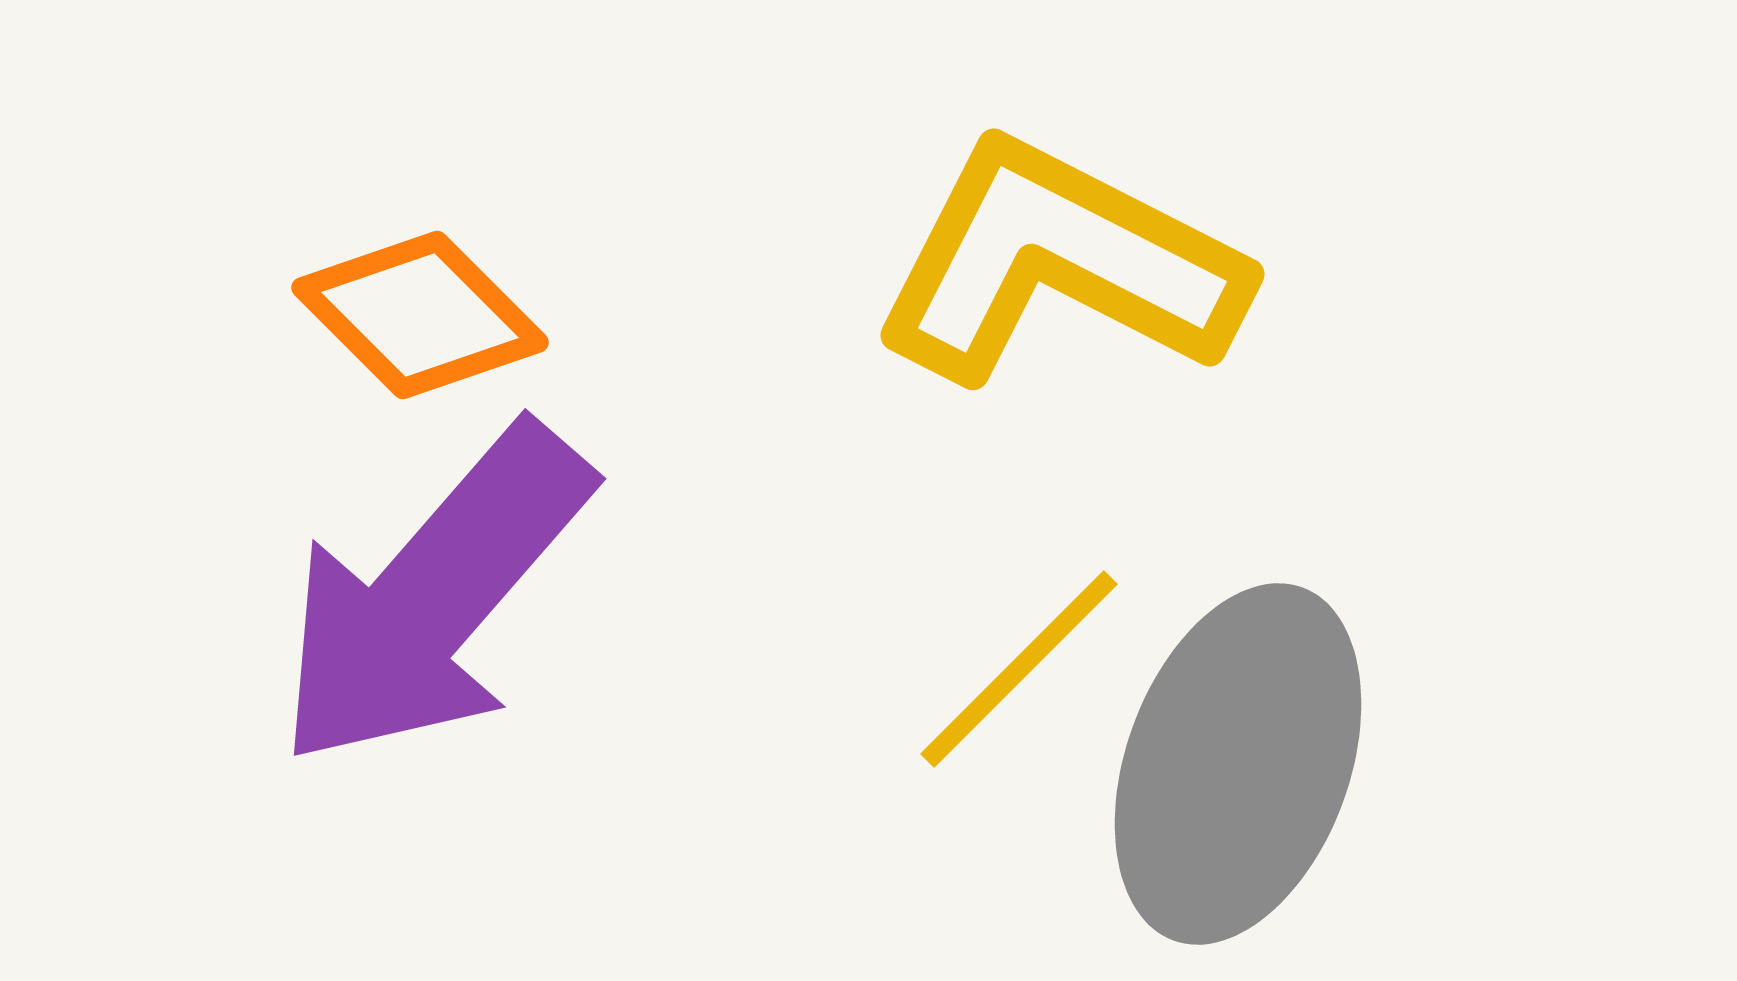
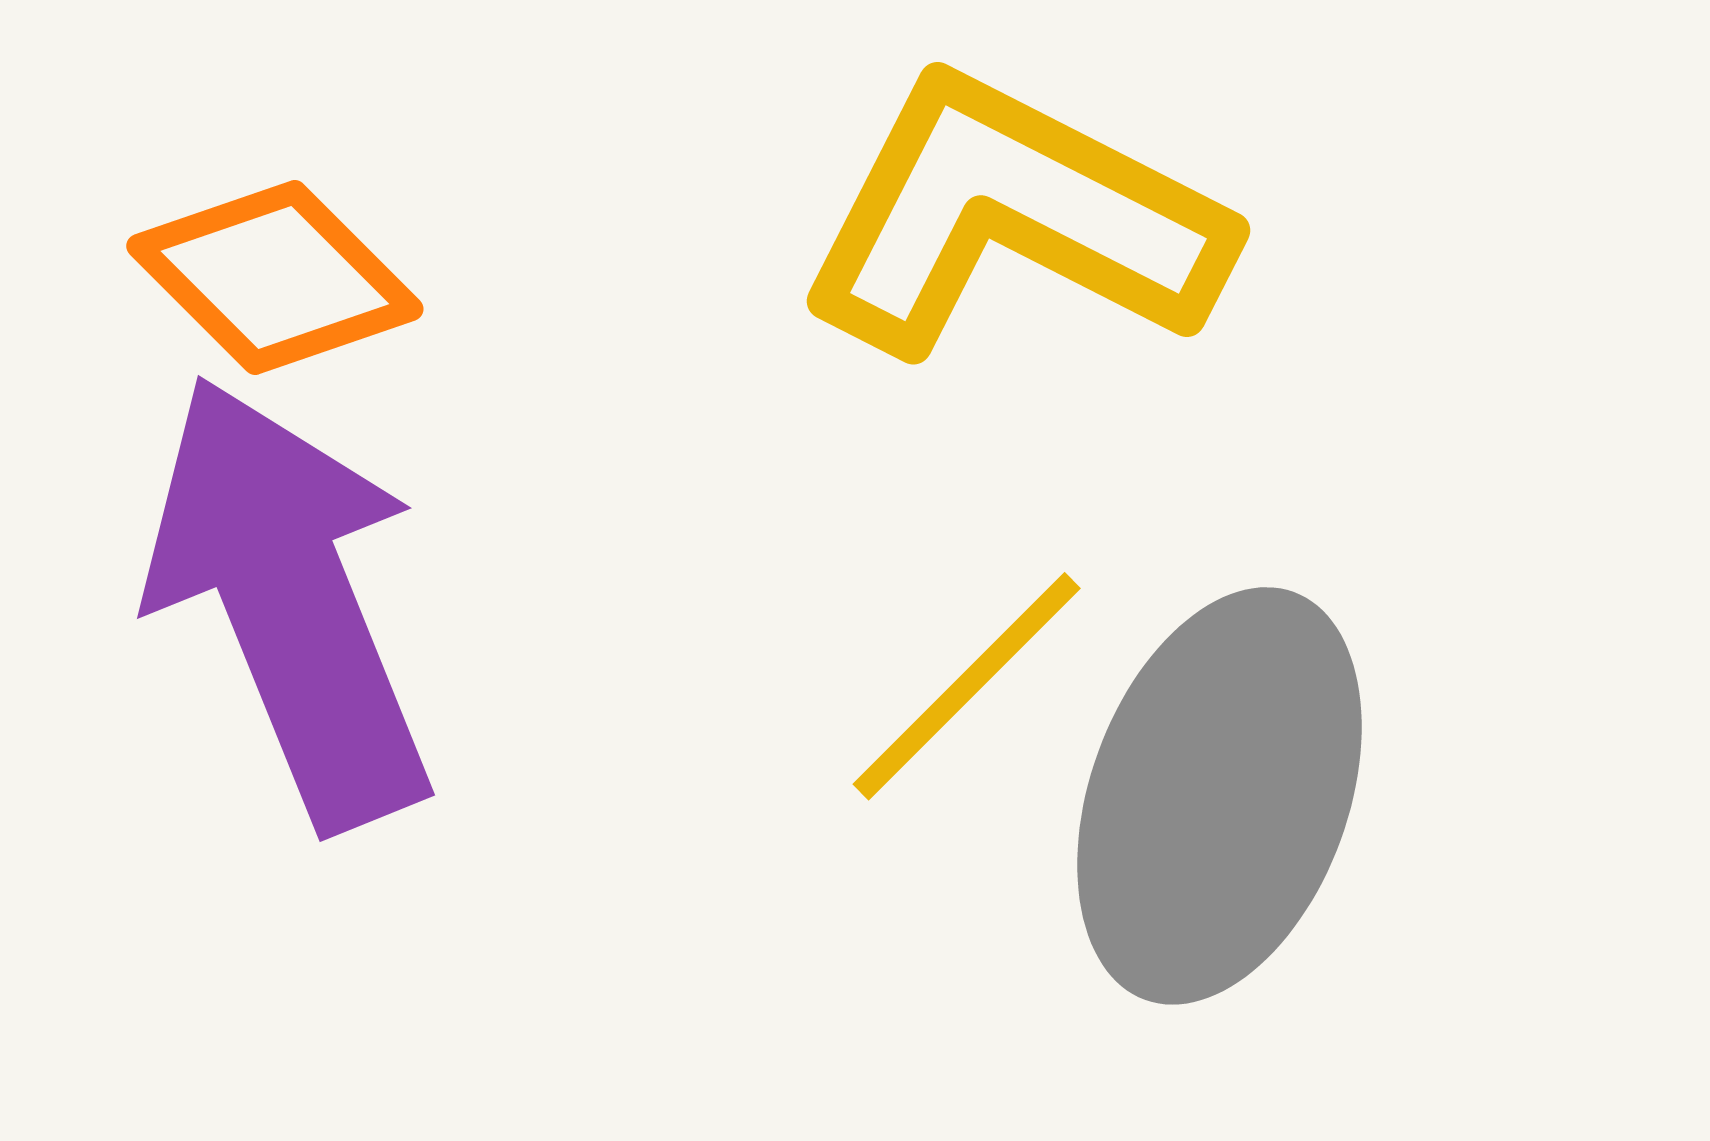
purple arrow: (433, 596) -> (290, 602), turned 117

